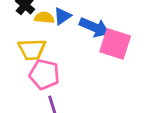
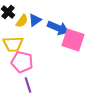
yellow semicircle: (44, 18) -> (22, 21), turned 120

